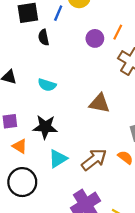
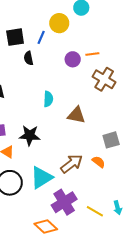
orange line: (118, 32) -> (92, 54), turned 56
cyan semicircle: (47, 85) -> (48, 99), moved, turned -105
cyan triangle: (58, 159) -> (41, 178), moved, size x1.4

